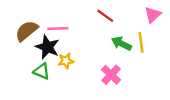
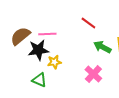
black star: (47, 47) -> (38, 50), turned -30
green triangle: (42, 71) -> (39, 80), moved

